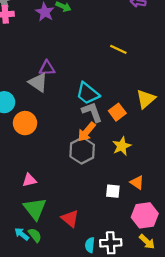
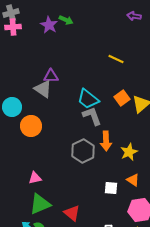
orange square: (117, 112) -> (122, 98), moved
orange arrow: (87, 132) -> (106, 141), moved, turned -42
yellow star: (122, 146) -> (129, 152), moved
green triangle: (35, 209) -> (40, 204), turned 45

